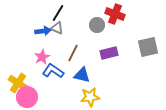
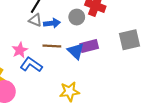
blue arrow: (43, 31) -> (52, 23), moved
brown line: (73, 53) -> (52, 46), turned 66
blue triangle: (82, 75) -> (76, 51), moved, turned 30

